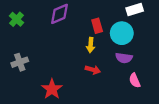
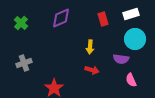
red rectangle: (97, 26) -> (103, 19), moved
cyan circle: (122, 33) -> (135, 39), moved

